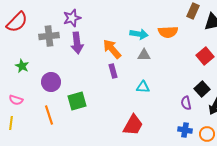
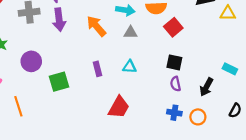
red square: (205, 56) -> (173, 27), moved
purple rectangle: (113, 71) -> (97, 69), moved
black square: (202, 89) -> (174, 62), moved, turned -35
orange line: (49, 115) -> (18, 106), moved

